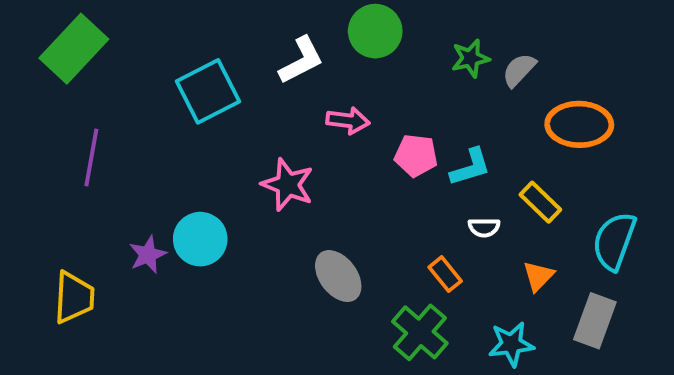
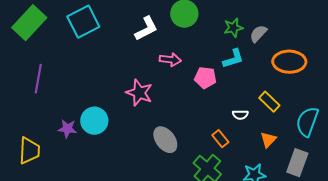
cyan square: (208, 91) -> (83, 22), moved
cyan L-shape: (470, 167) -> (233, 59), moved
purple star: (148, 255) -> (67, 129), turned 30

